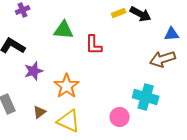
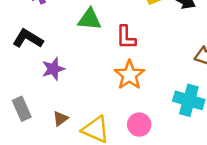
orange star: (67, 86) -> (129, 75), moved
pink circle: (120, 117) -> (139, 125), moved

